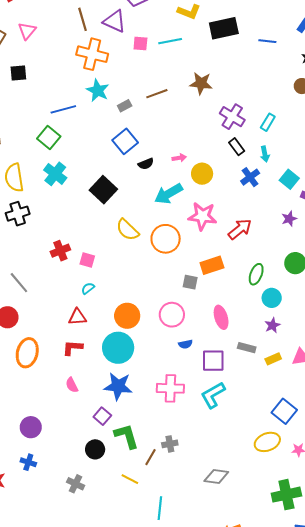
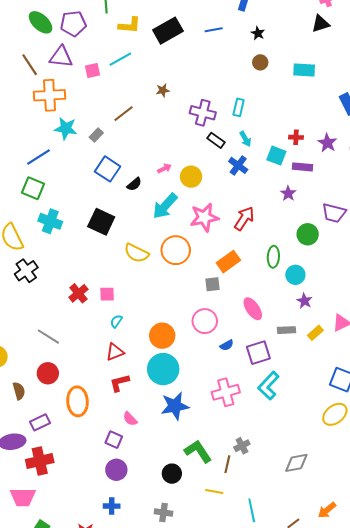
brown star: (201, 83) -> (163, 90), size x0.6
purple square: (102, 416) -> (114, 440), moved
purple circle: (31, 427) -> (116, 470), moved

